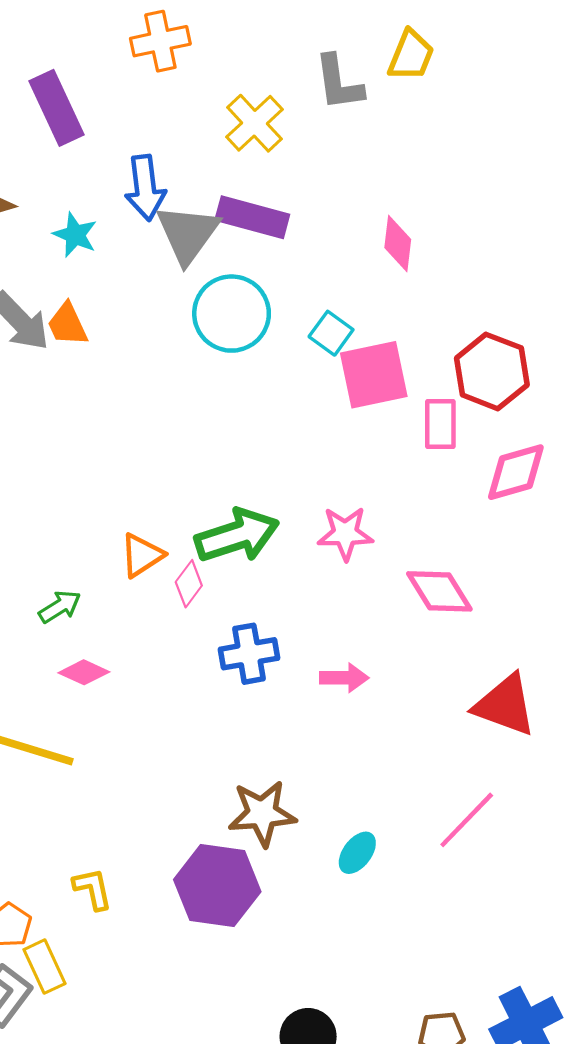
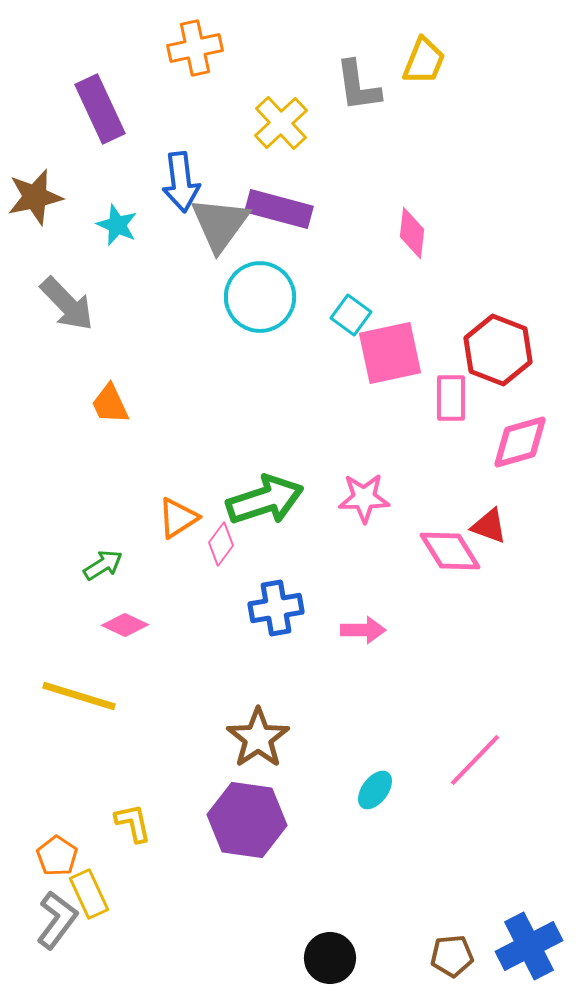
orange trapezoid: (67, 324) -> (110, 404), moved
red triangle: (505, 705) -> (489, 526), moved, size x0.6
brown star: (262, 813) -> (258, 738), moved, turned -30

